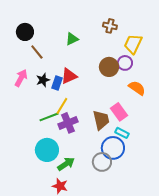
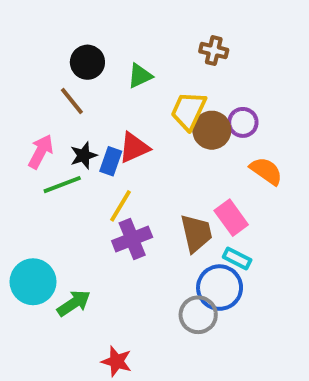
black circle: (25, 32) -> (87, 62), moved
yellow trapezoid: (133, 44) -> (188, 111), moved
green line: (49, 117) -> (62, 185), moved
cyan circle: (47, 150) -> (33, 282), moved
green arrow: (66, 164) -> (74, 303), moved

